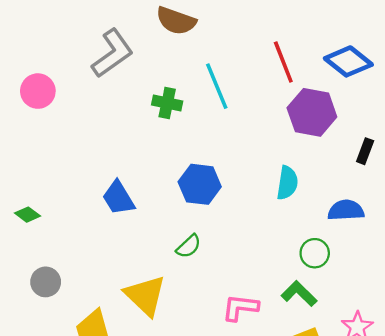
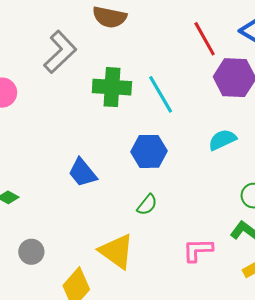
cyan line: (217, 86) -> (161, 94), moved
green cross: (167, 103) -> (112, 87), size x1.5
cyan semicircle: (287, 183) -> (222, 140), turned -116

